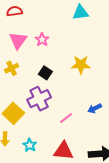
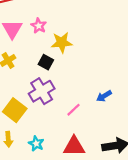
yellow star: (81, 65) -> (62, 42), moved

